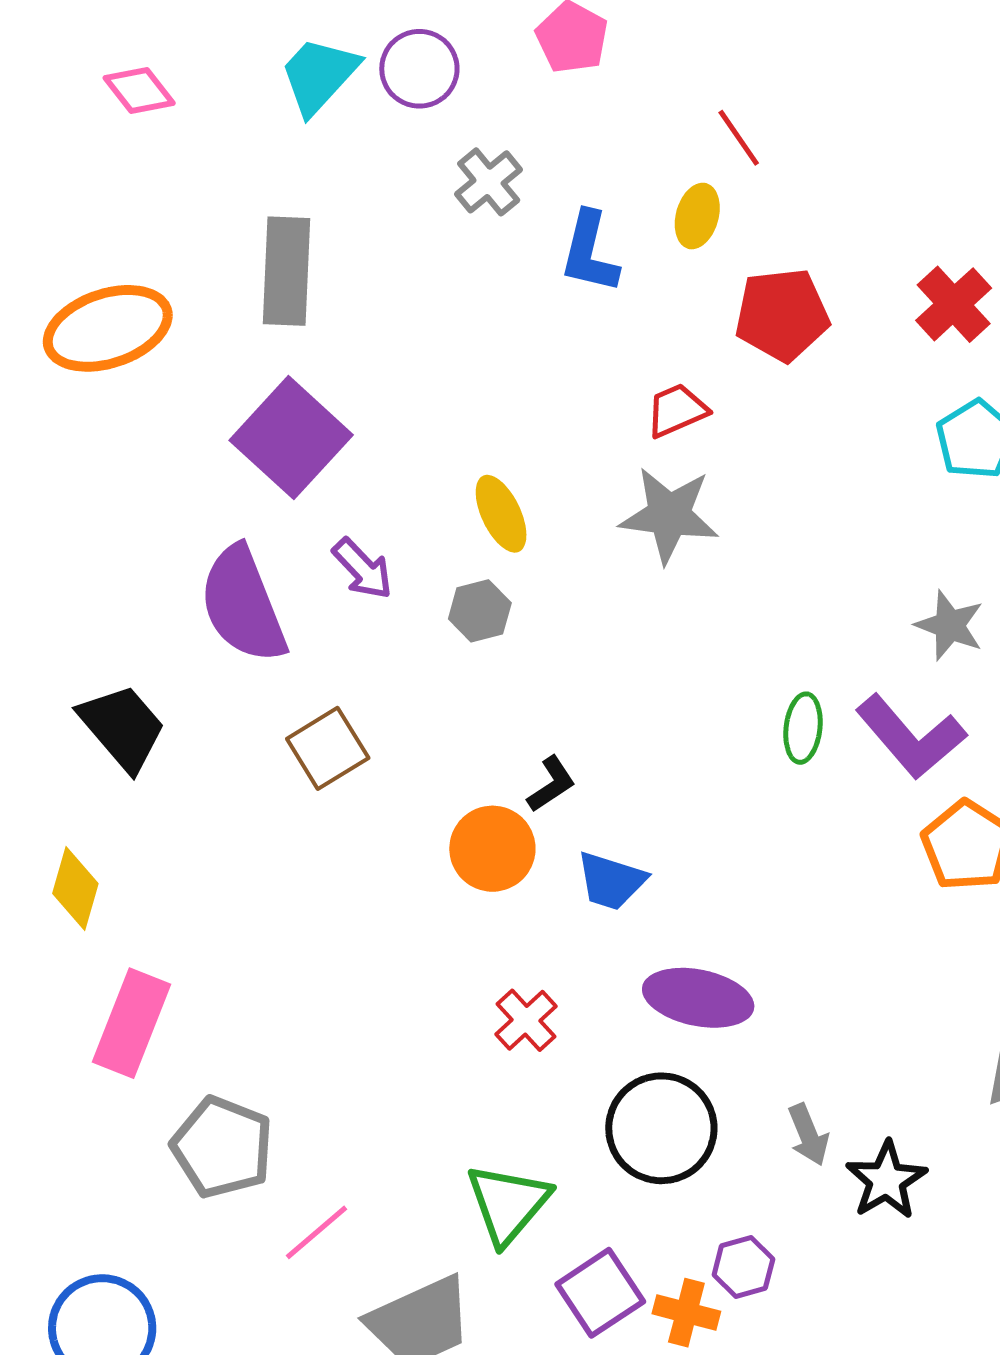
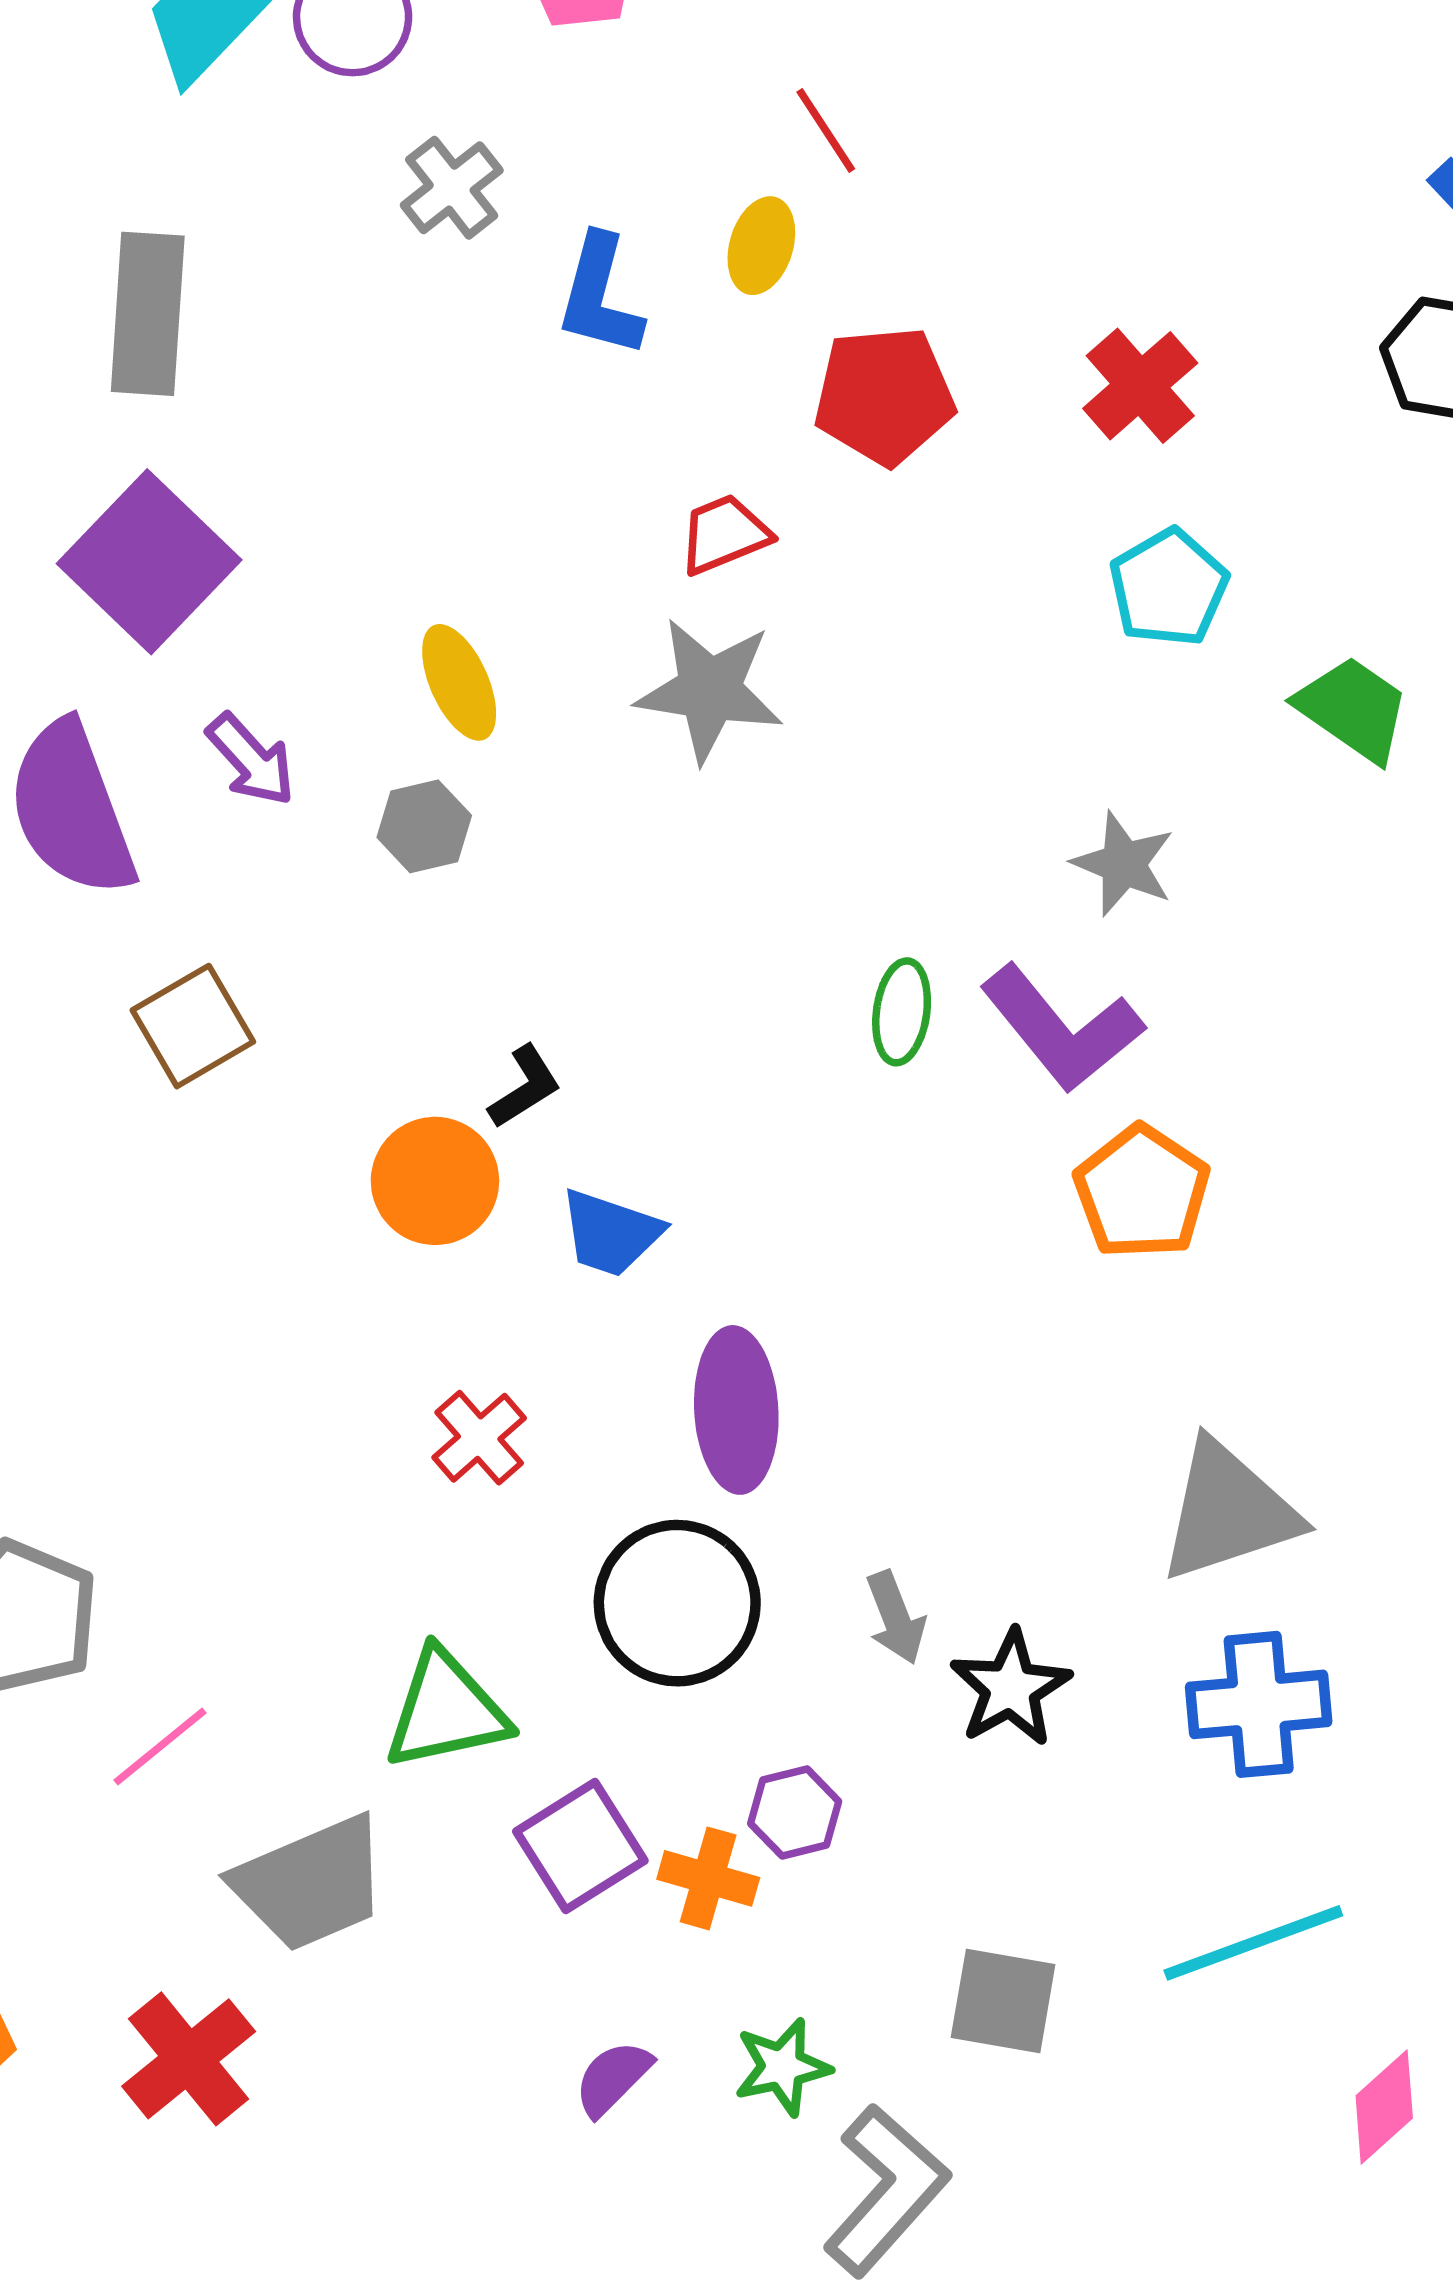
purple ellipse: (698, 998) -> (736, 1410), turned 74
green triangle: (508, 1204) -> (446, 1710), turned 36

